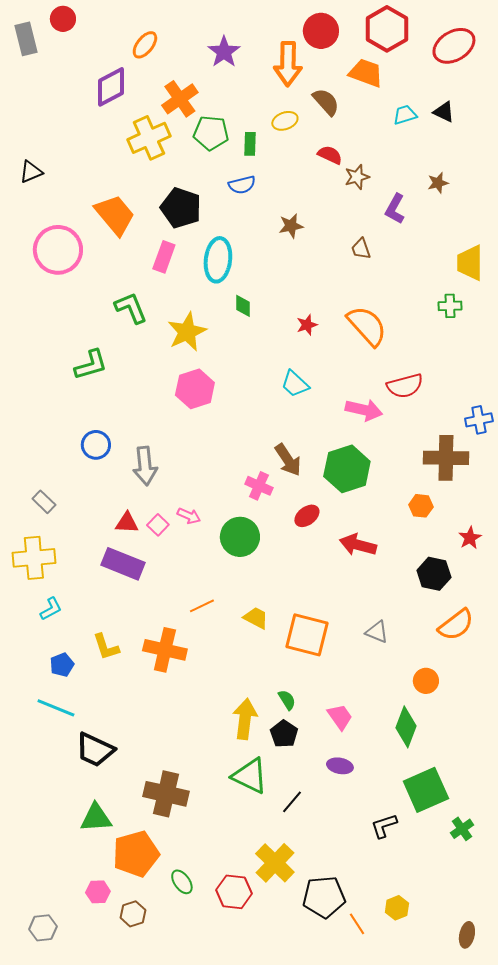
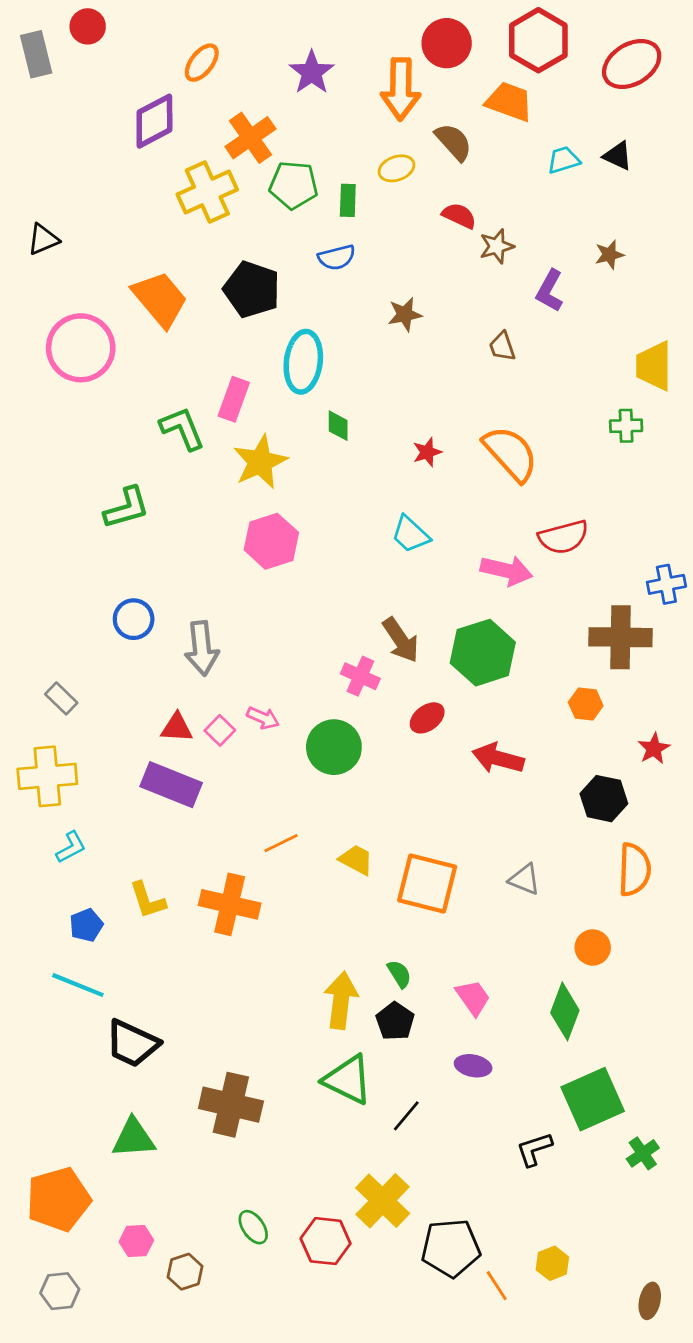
pink rectangle: (164, 257) -> (234, 399), moved
orange semicircle: (456, 625) -> (634, 870), turned -51
orange pentagon: (136, 854) -> (58, 1199), moved

